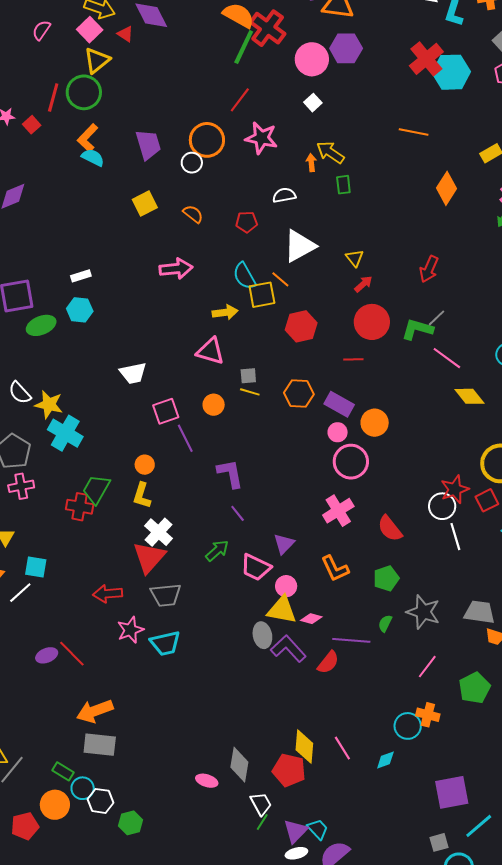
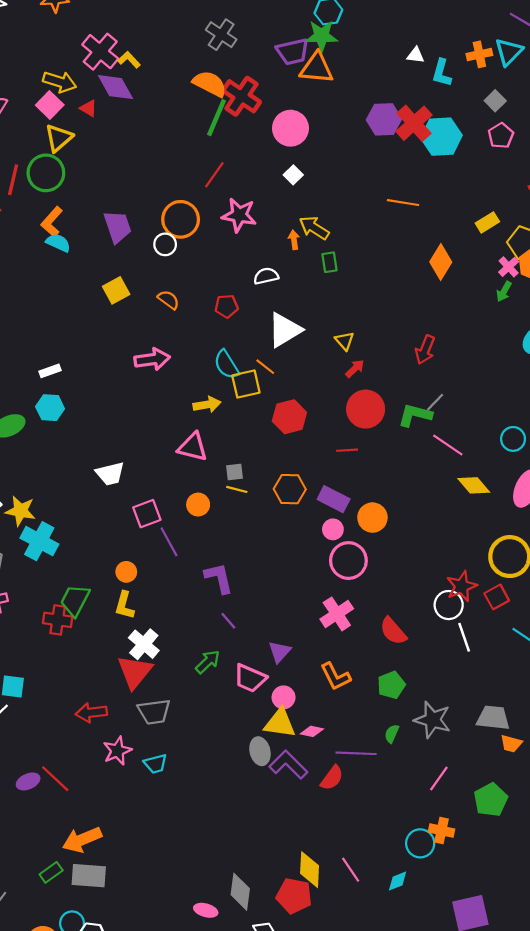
purple hexagon: (346, 48) -> (384, 119), moved
cyan trapezoid: (165, 643) -> (156, 764), size x0.7
green rectangle: (63, 771) -> (51, 872), moved, turned -65

